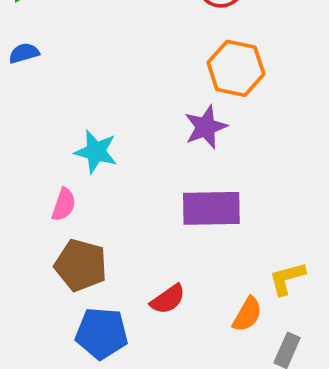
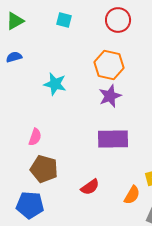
orange hexagon: (236, 68) -> (109, 65), moved
cyan star: (96, 152) -> (55, 84), moved
blue pentagon: (102, 333) -> (30, 205), moved

